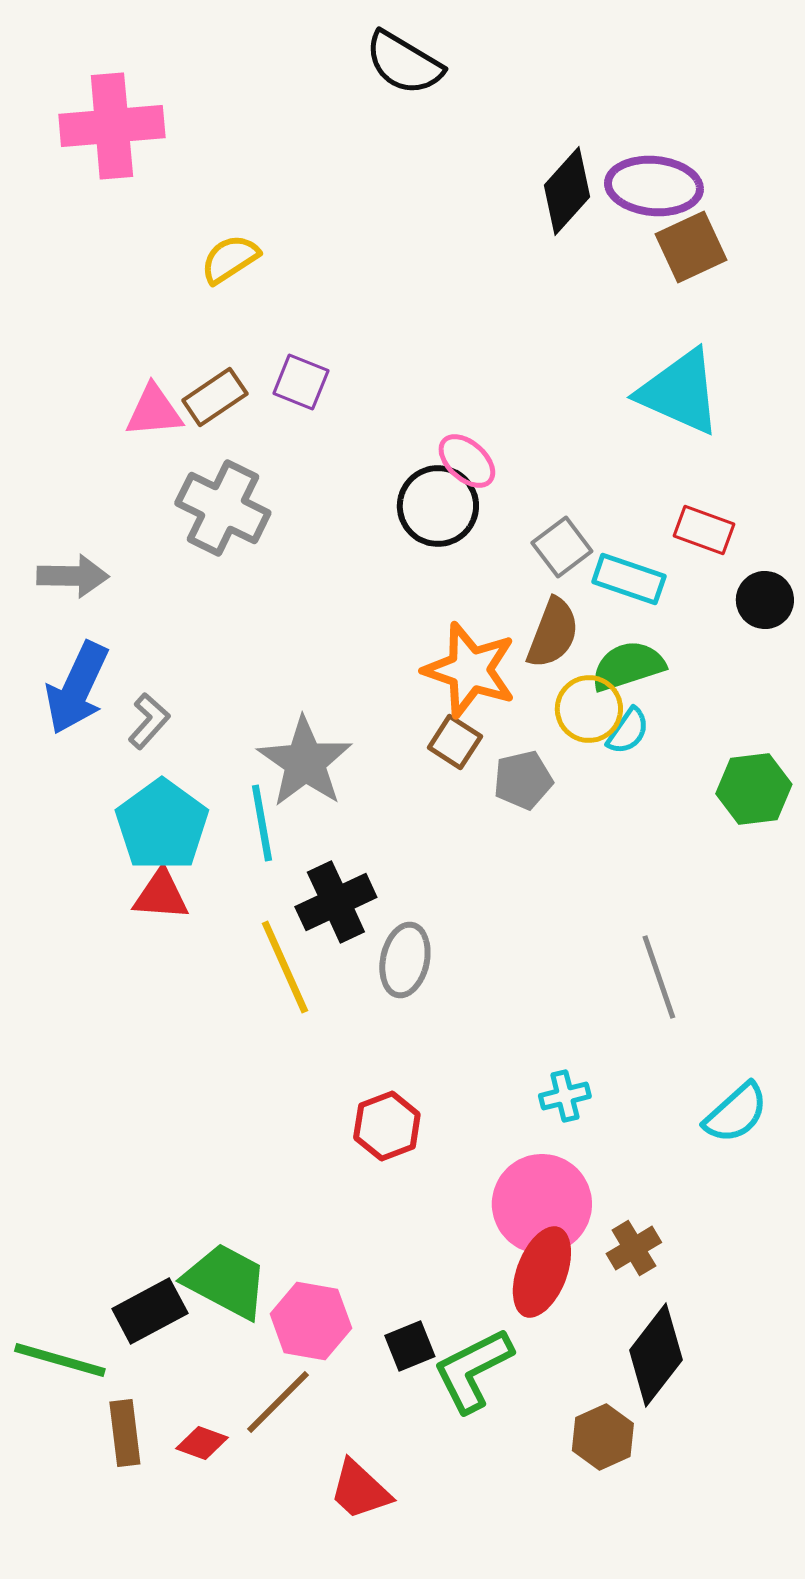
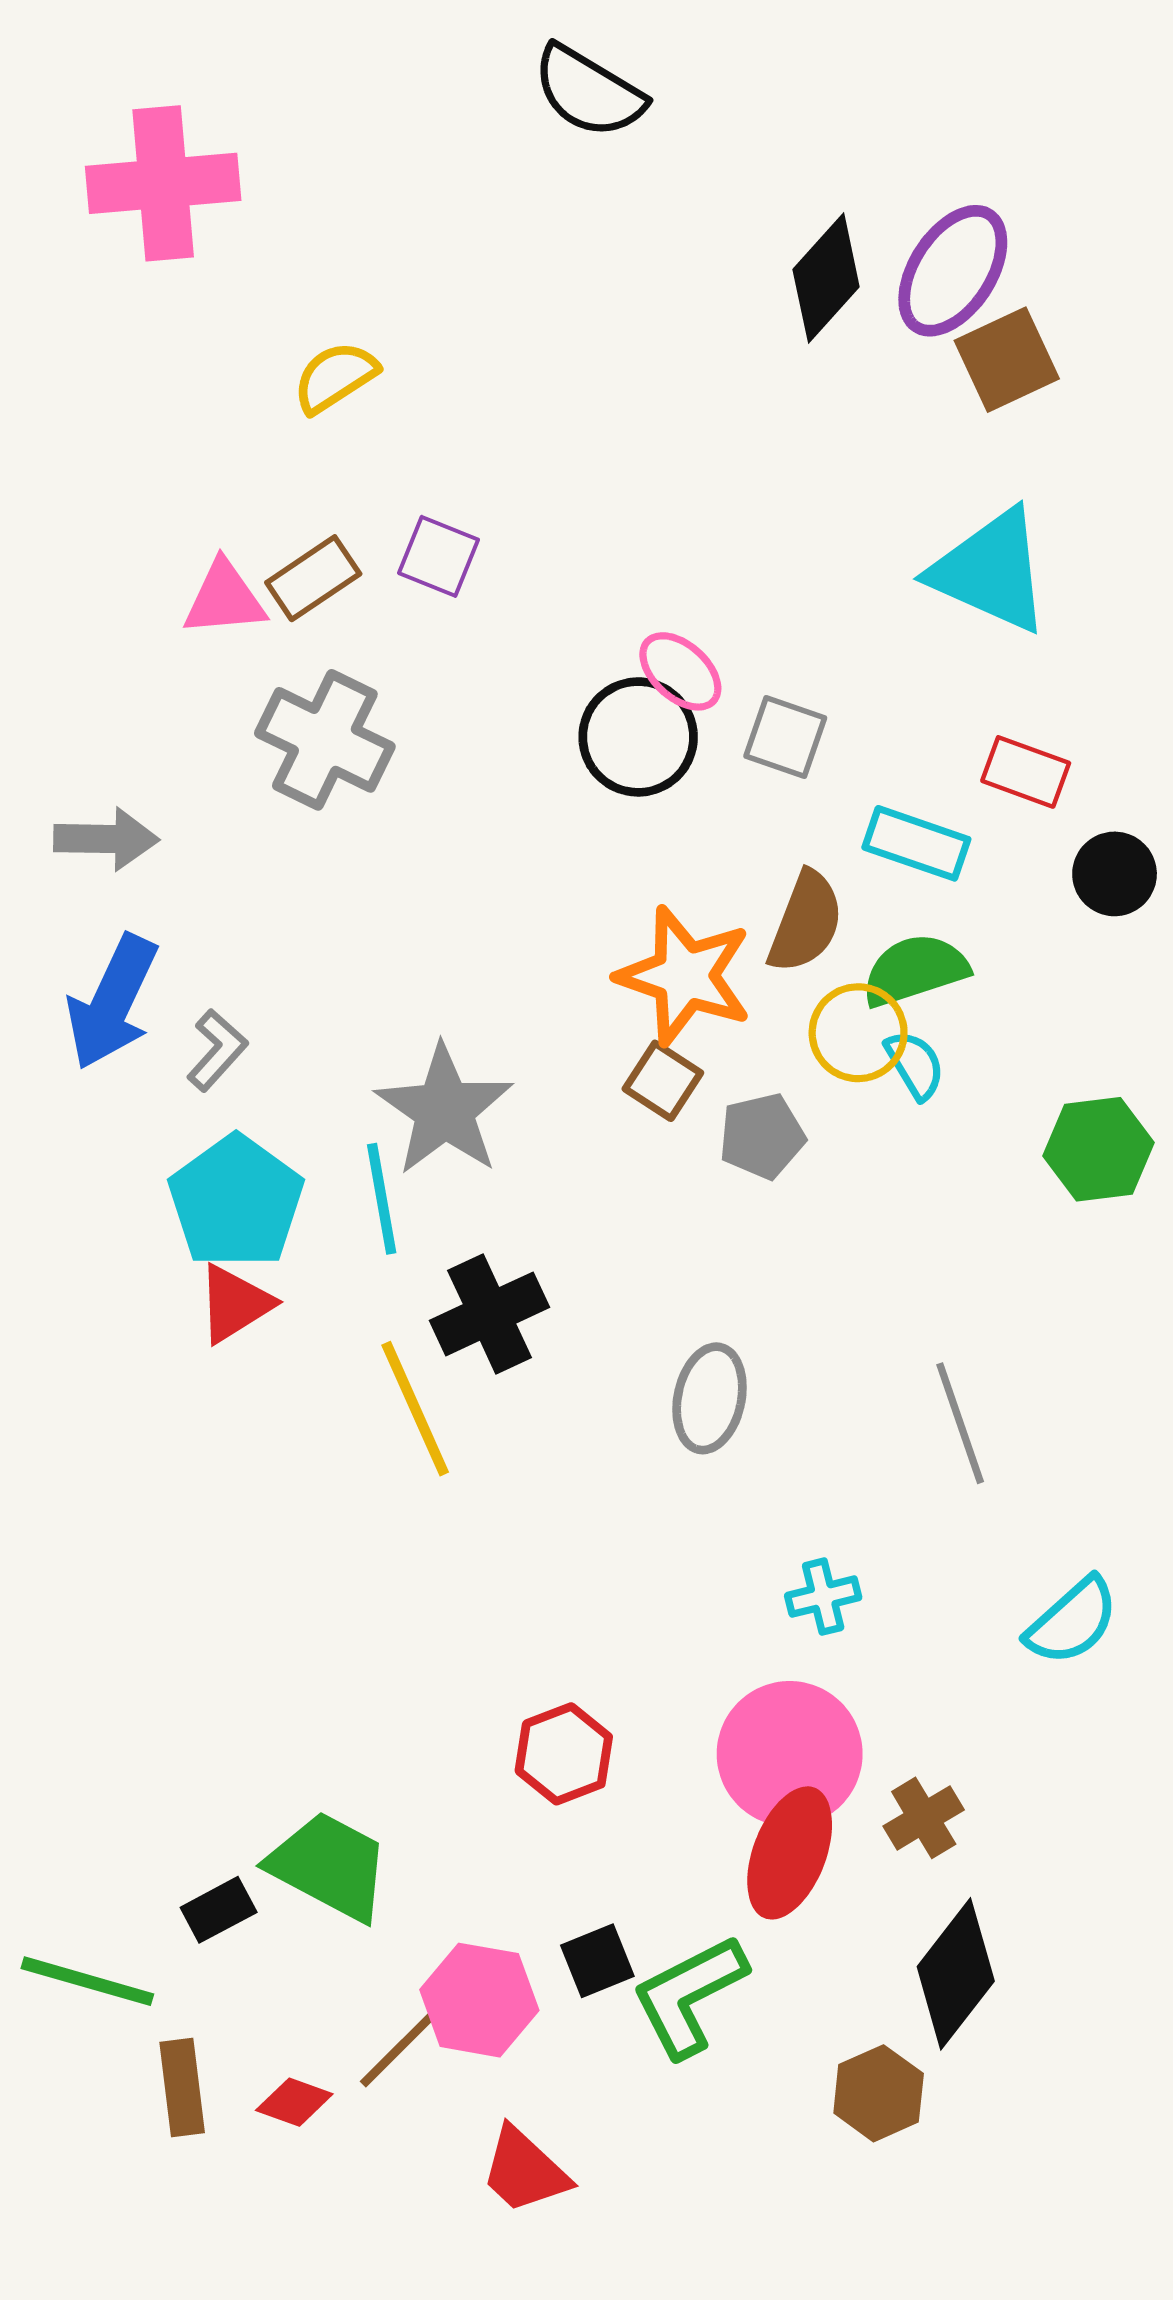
purple ellipse: (654, 186) -> (953, 271), turned -62
gray square: (562, 547) -> (785, 737), moved, turned -34
cyan semicircle: (628, 731) -> (915, 1065), turned -66
red triangle: (161, 895) -> (235, 1304), turned -36
gray ellipse: (405, 960) -> (710, 1398), moved
red hexagon: (387, 1126) -> (564, 1754), moved
black rectangle: (150, 1311) -> (219, 1910), size x0.7
pink hexagon: (311, 1321) -> (479, 2000), moved

